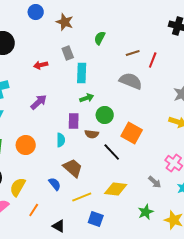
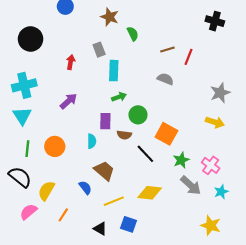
brown star: (65, 22) -> (110, 17), moved
green semicircle: (100, 38) -> (133, 34), turned 128
red arrow: (41, 65) -> (71, 62), turned 112
gray semicircle: (131, 81) -> (165, 79), size x0.7
gray arrow: (155, 182) -> (191, 185), size x1.5
green star: (146, 212) -> (181, 160), moved
black triangle: (59, 226) -> (100, 229), moved

